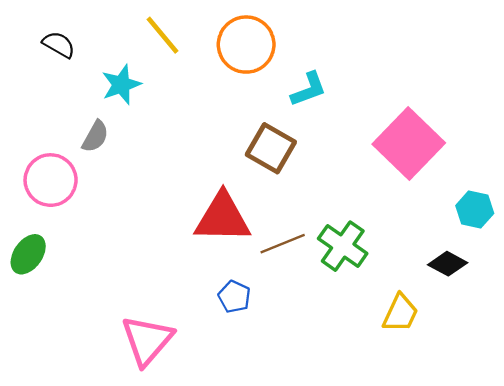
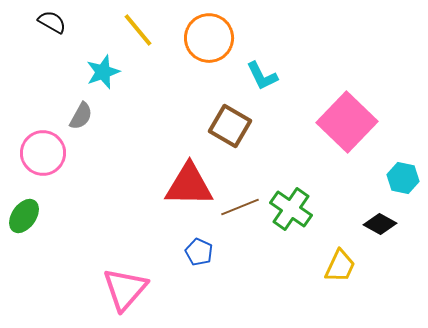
black semicircle: (59, 45) -> (52, 22), moved
cyan L-shape: (309, 89) -> (262, 76), turned 84

